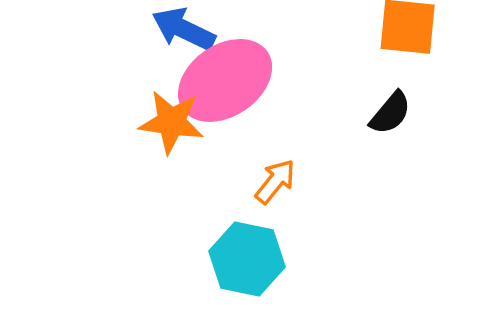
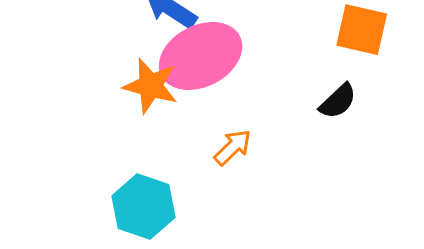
cyan hexagon: (247, 259) -> (143, 207), moved

